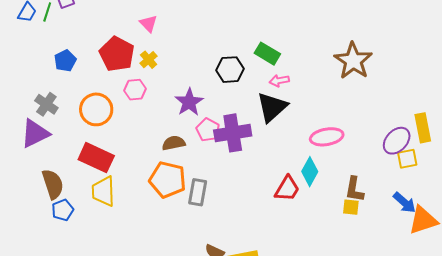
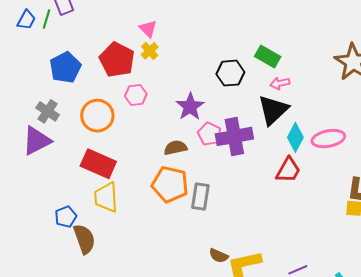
yellow cross: (149, 60) -> (150, 51), moved
blue pentagon: (65, 61) -> (65, 67), size x1.4
cyan diamond: (310, 172) -> (295, 137), moved
brown semicircle: (53, 184) -> (84, 239), moved
red trapezoid: (287, 189) -> (288, 170), moved

